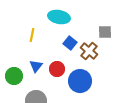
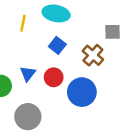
yellow line: (32, 35) -> (23, 23), moved
blue square: (70, 43) -> (57, 45), moved

